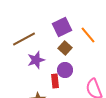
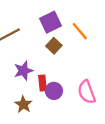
purple star: (36, 60) -> (23, 71), moved
purple circle: (65, 70) -> (54, 91), moved

